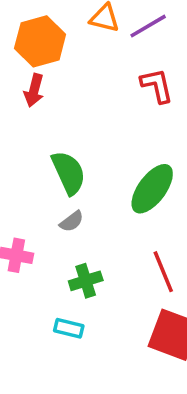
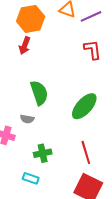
gray semicircle: (72, 221) -> (27, 119), moved, turned 40

